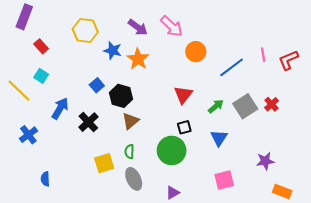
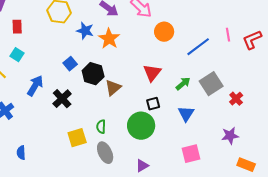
red rectangle: (41, 46) -> (17, 27), turned 40
red cross: (272, 104) -> (236, 99), moved
brown triangle: (131, 121) -> (113, 88), moved

